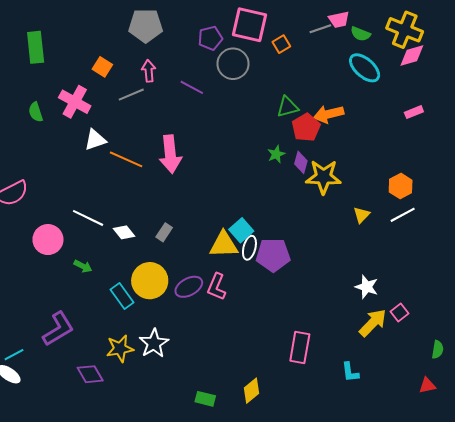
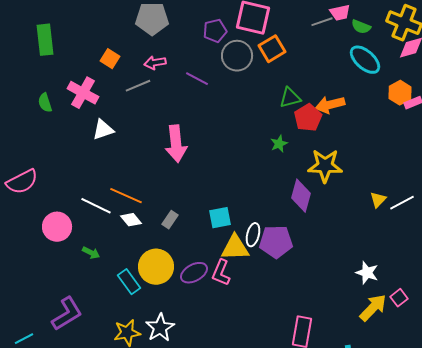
orange square: (281, 44) -> (272, 49), moved, size x1.5
pink arrow: (149, 71) -> (155, 63), turned -95
orange line: (126, 159) -> (126, 196), moved
purple diamond: (301, 162) -> (301, 196), moved, size x1.5
orange hexagon: (401, 186) -> (400, 93), moved
yellow triangle: (361, 215) -> (378, 200), moved
cyan square: (241, 230) -> (220, 218), moved, turned 30
yellow triangle: (224, 245) -> (235, 248), moved

